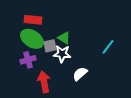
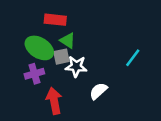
red rectangle: (33, 20) -> (55, 20), moved
green triangle: (64, 38) -> (68, 41), moved

